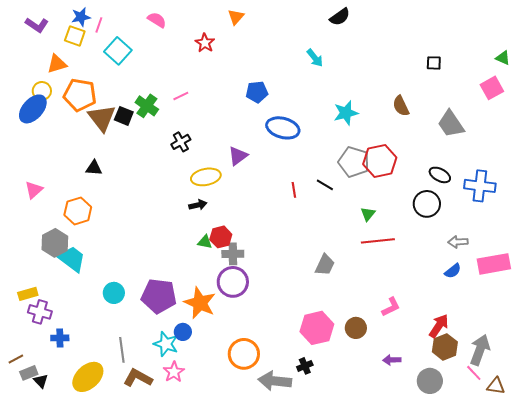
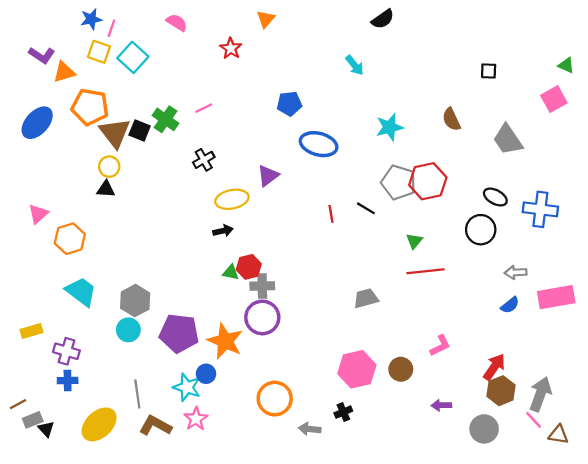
purple L-shape: (37, 25) -> (42, 55), moved
yellow square: (75, 36) -> (99, 52), moved
yellow circle: (42, 91) -> (109, 167), moved
orange hexagon: (78, 211) -> (70, 239), moved
gray hexagon: (55, 243) -> (135, 301), moved
gray trapezoid: (325, 265) -> (366, 298), turned -130
purple cross: (40, 312) -> (66, 351), moved
gray arrow: (275, 381) -> (310, 429), size x0.6

